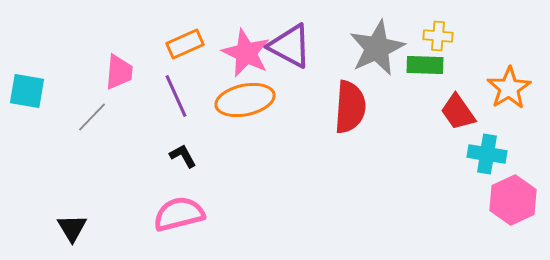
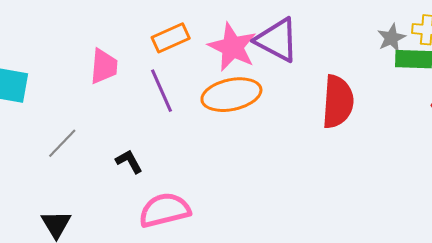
gray star: (377, 48) -> (391, 38), moved, size x0.5
gray line: (92, 117) -> (62, 143), moved
black L-shape: (183, 156) -> (129, 161), moved

